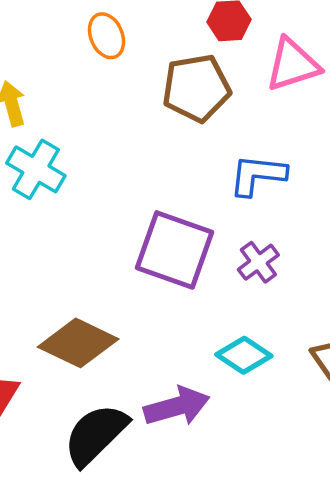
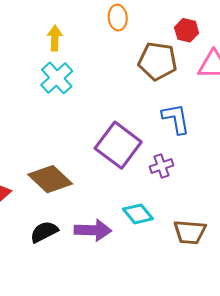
blue L-shape: (258, 175) -> (176, 119), turned 56
black semicircle: (96, 435) -> (44, 232), size x0.7

